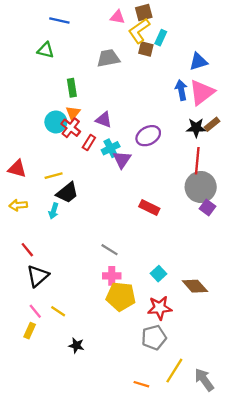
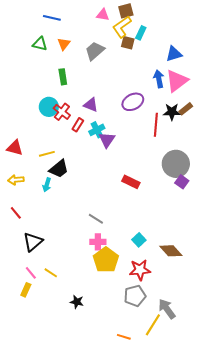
gray trapezoid: (108, 58) -> (95, 51), turned -30
orange triangle: (73, 113) -> (64, 44), moved
purple ellipse: (148, 136) -> (133, 102), moved
red line: (197, 161) -> (156, 125), moved
red line: (27, 250) -> (16, 213), moved
yellow pentagon: (121, 296) -> (106, 260), turned 30
black star: (76, 345) -> (77, 302), moved
gray arrow: (204, 380) -> (167, 309), moved

